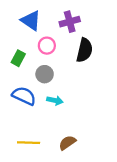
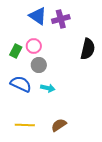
blue triangle: (31, 20) -> (38, 16), moved
pink circle: (47, 46) -> (34, 46), moved
black semicircle: (85, 50) -> (88, 49), moved

